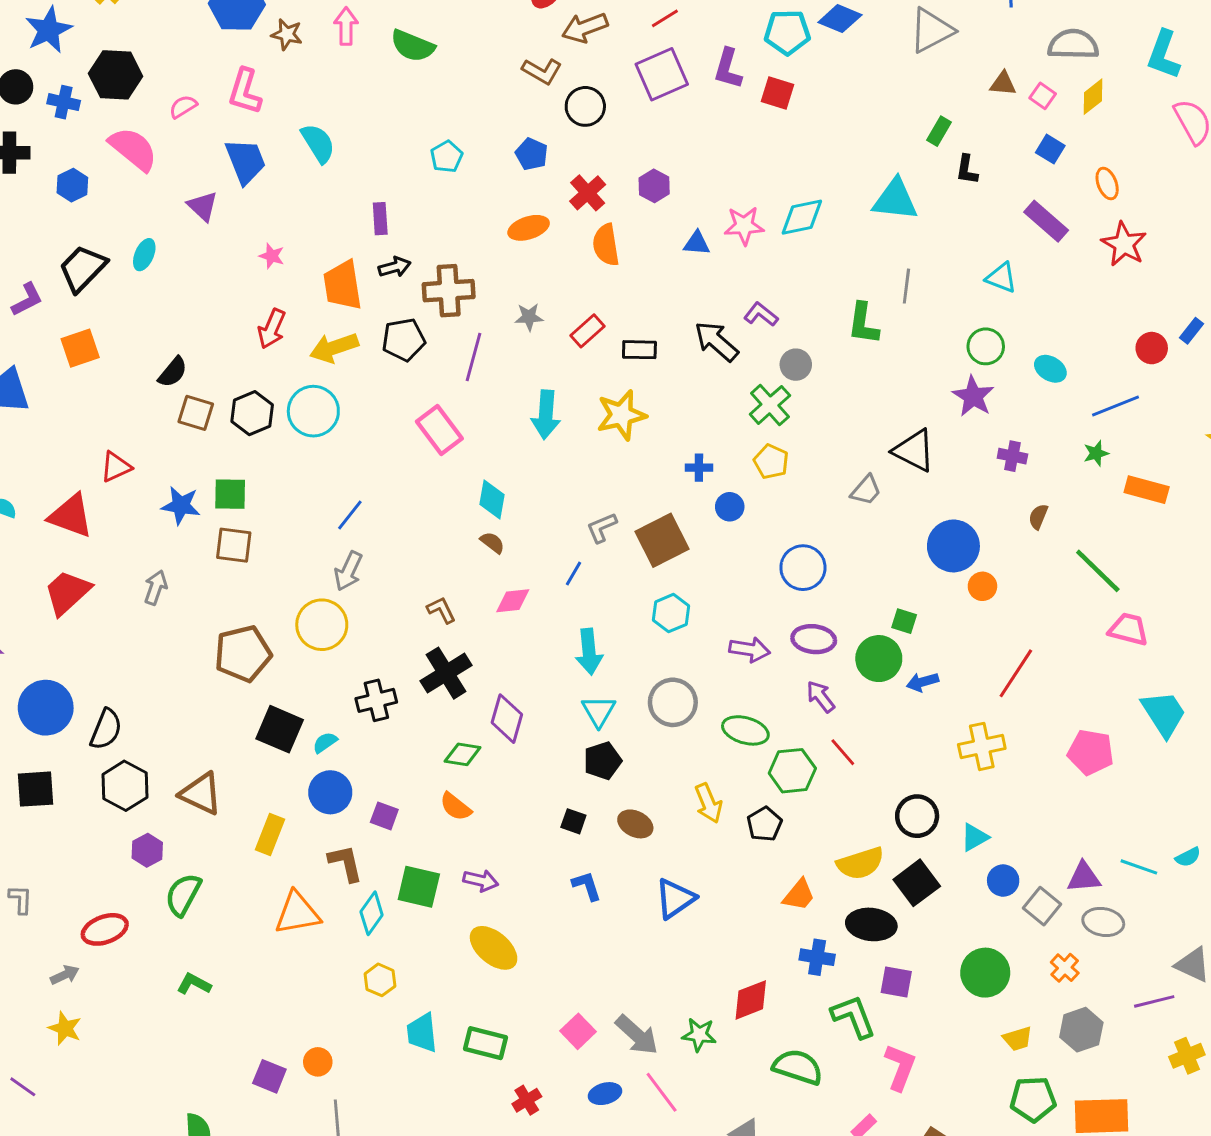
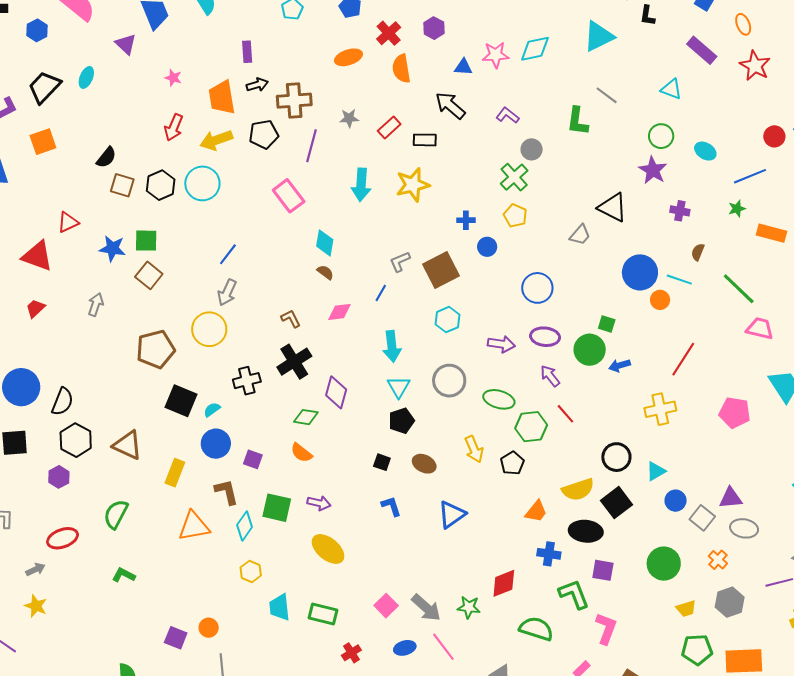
cyan triangle: (895, 200) -> (599, 36), turned -32
gray line: (906, 286) -> (607, 95), turned -60
black arrow: (716, 341) -> (450, 105), moved
brown square: (234, 545) -> (149, 275), turned 32
red trapezoid: (67, 592) -> (35, 308), size x0.6
purple hexagon: (147, 850) -> (59, 477), moved
cyan line: (1139, 867) -> (679, 280), moved

